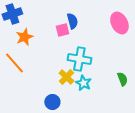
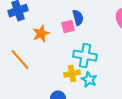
orange star: (24, 37) -> (41, 34), moved
yellow cross: (66, 77) -> (72, 74), turned 35

